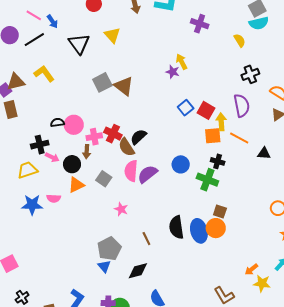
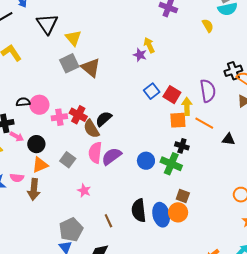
yellow triangle: (112, 35) -> (73, 38), moved
black cross: (250, 74) -> (233, 71), moved
brown arrow: (87, 152) -> (34, 189), moved, size x1.5
blue circle: (181, 164) -> (146, 161), moved

